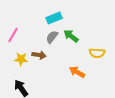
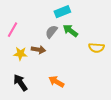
cyan rectangle: (54, 18) -> (62, 12), moved
orange arrow: (77, 72) -> (56, 82), moved

